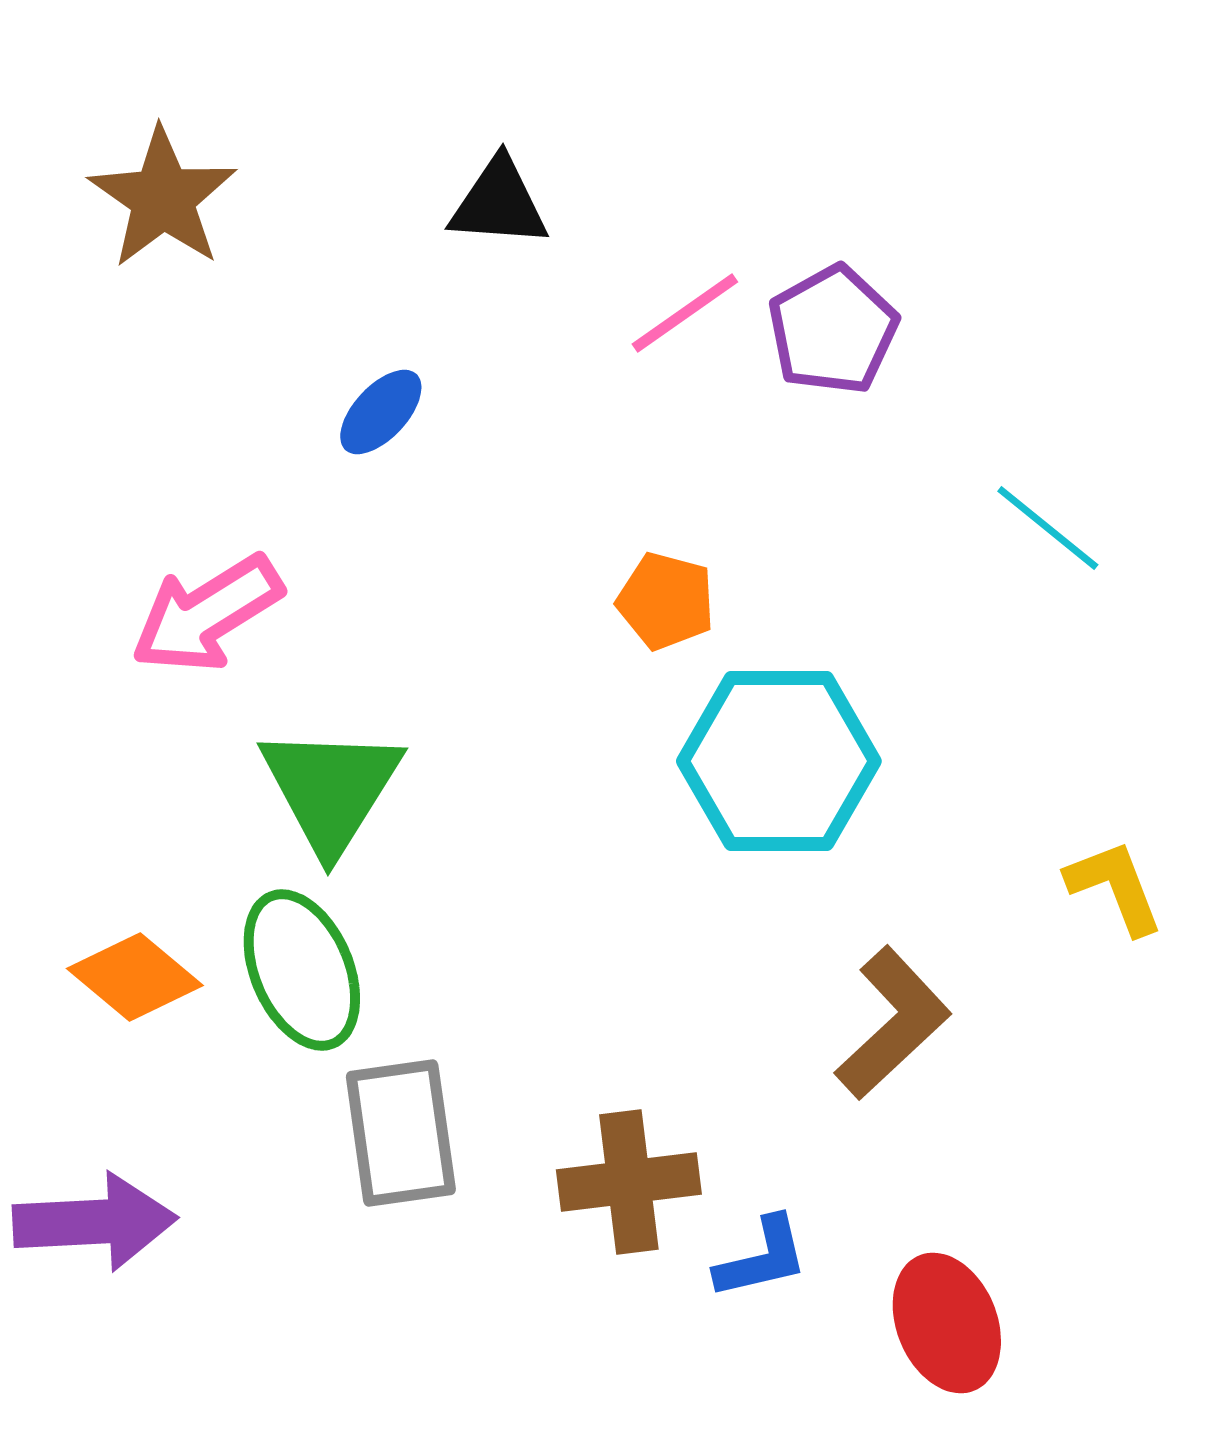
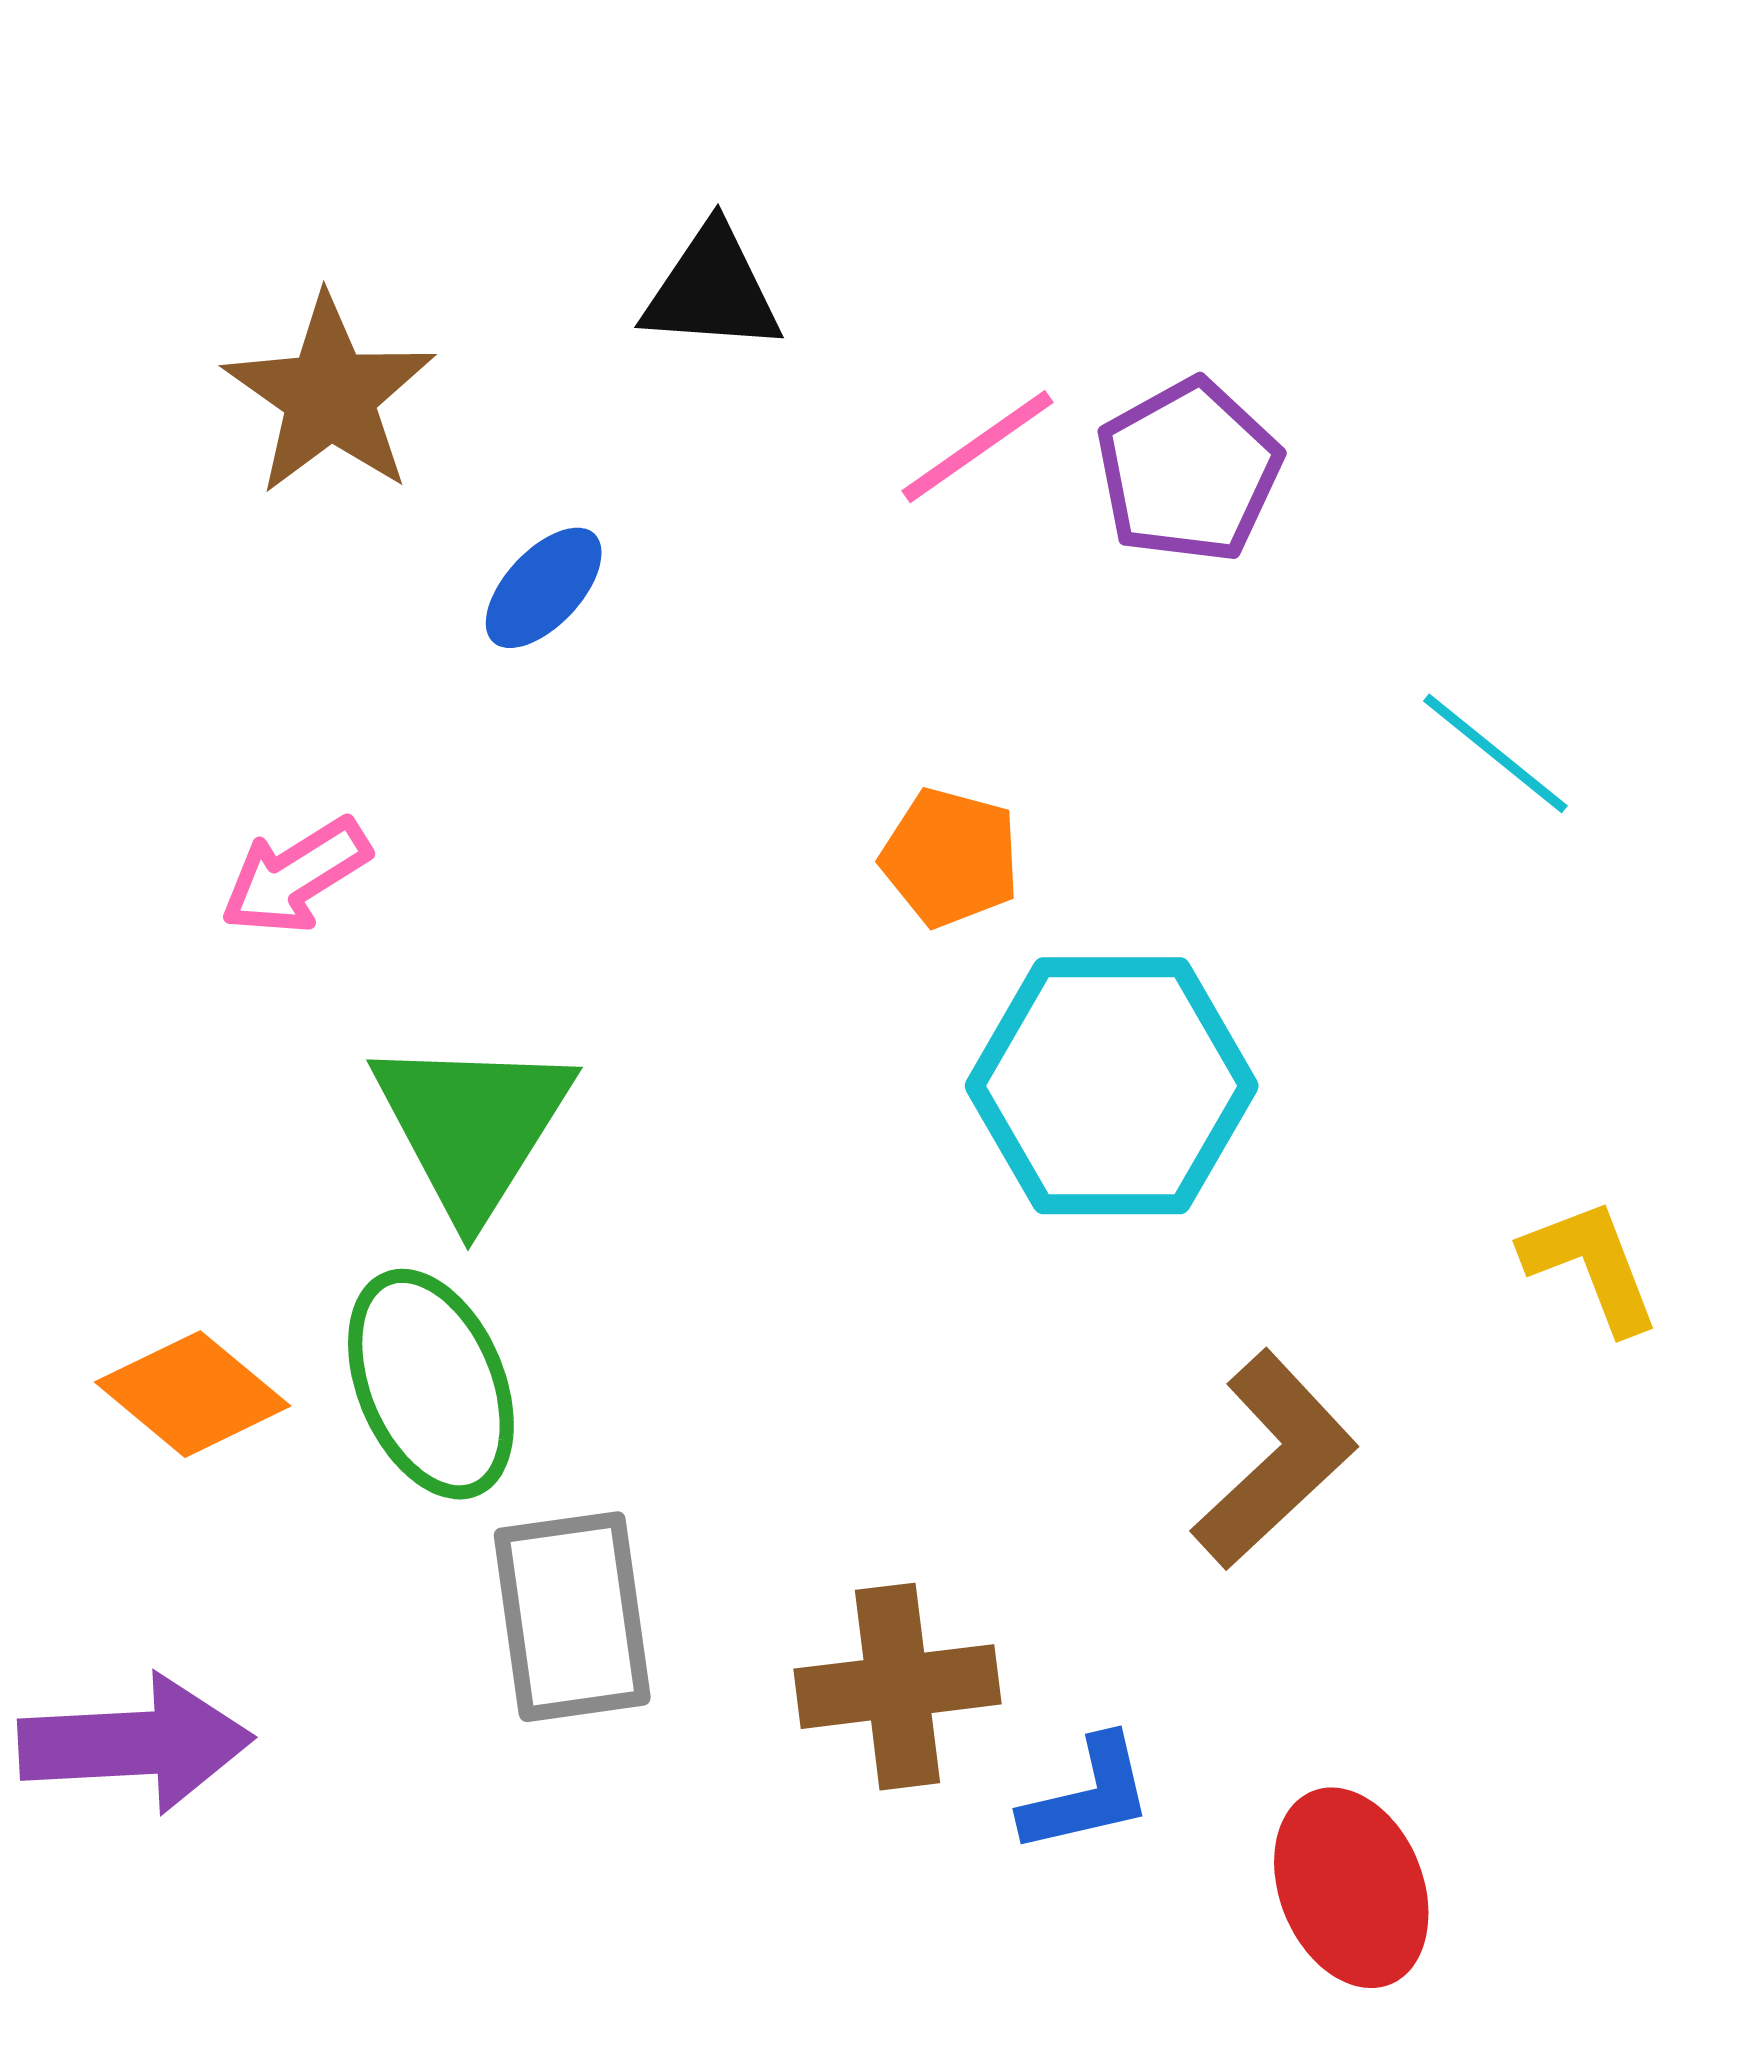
brown star: (163, 198) -> (330, 395), moved
pink arrow: (207, 614) -> (295, 876), size x0.7

